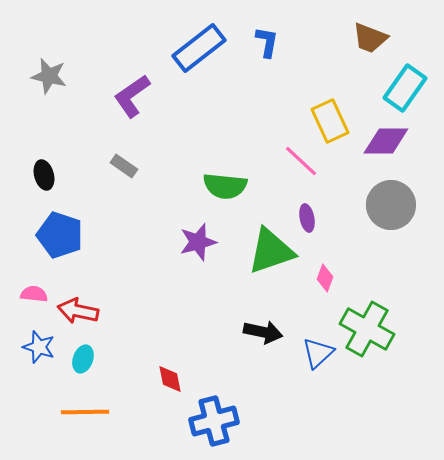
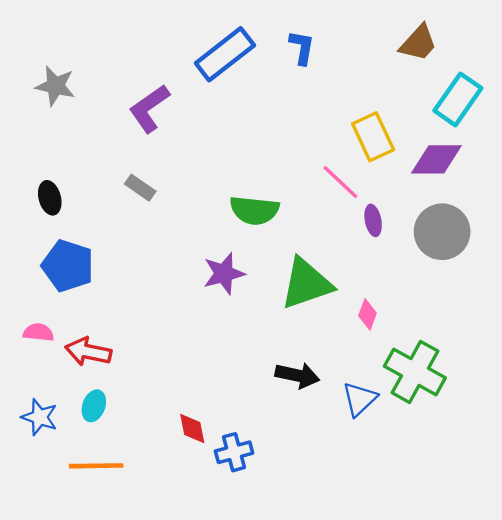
brown trapezoid: (370, 38) -> (418, 43), turned -69
purple ellipse: (307, 218) -> (373, 220), moved
blue star: (39, 347) -> (40, 417), moved
blue cross: (214, 421) -> (234, 452), moved, size x0.7

